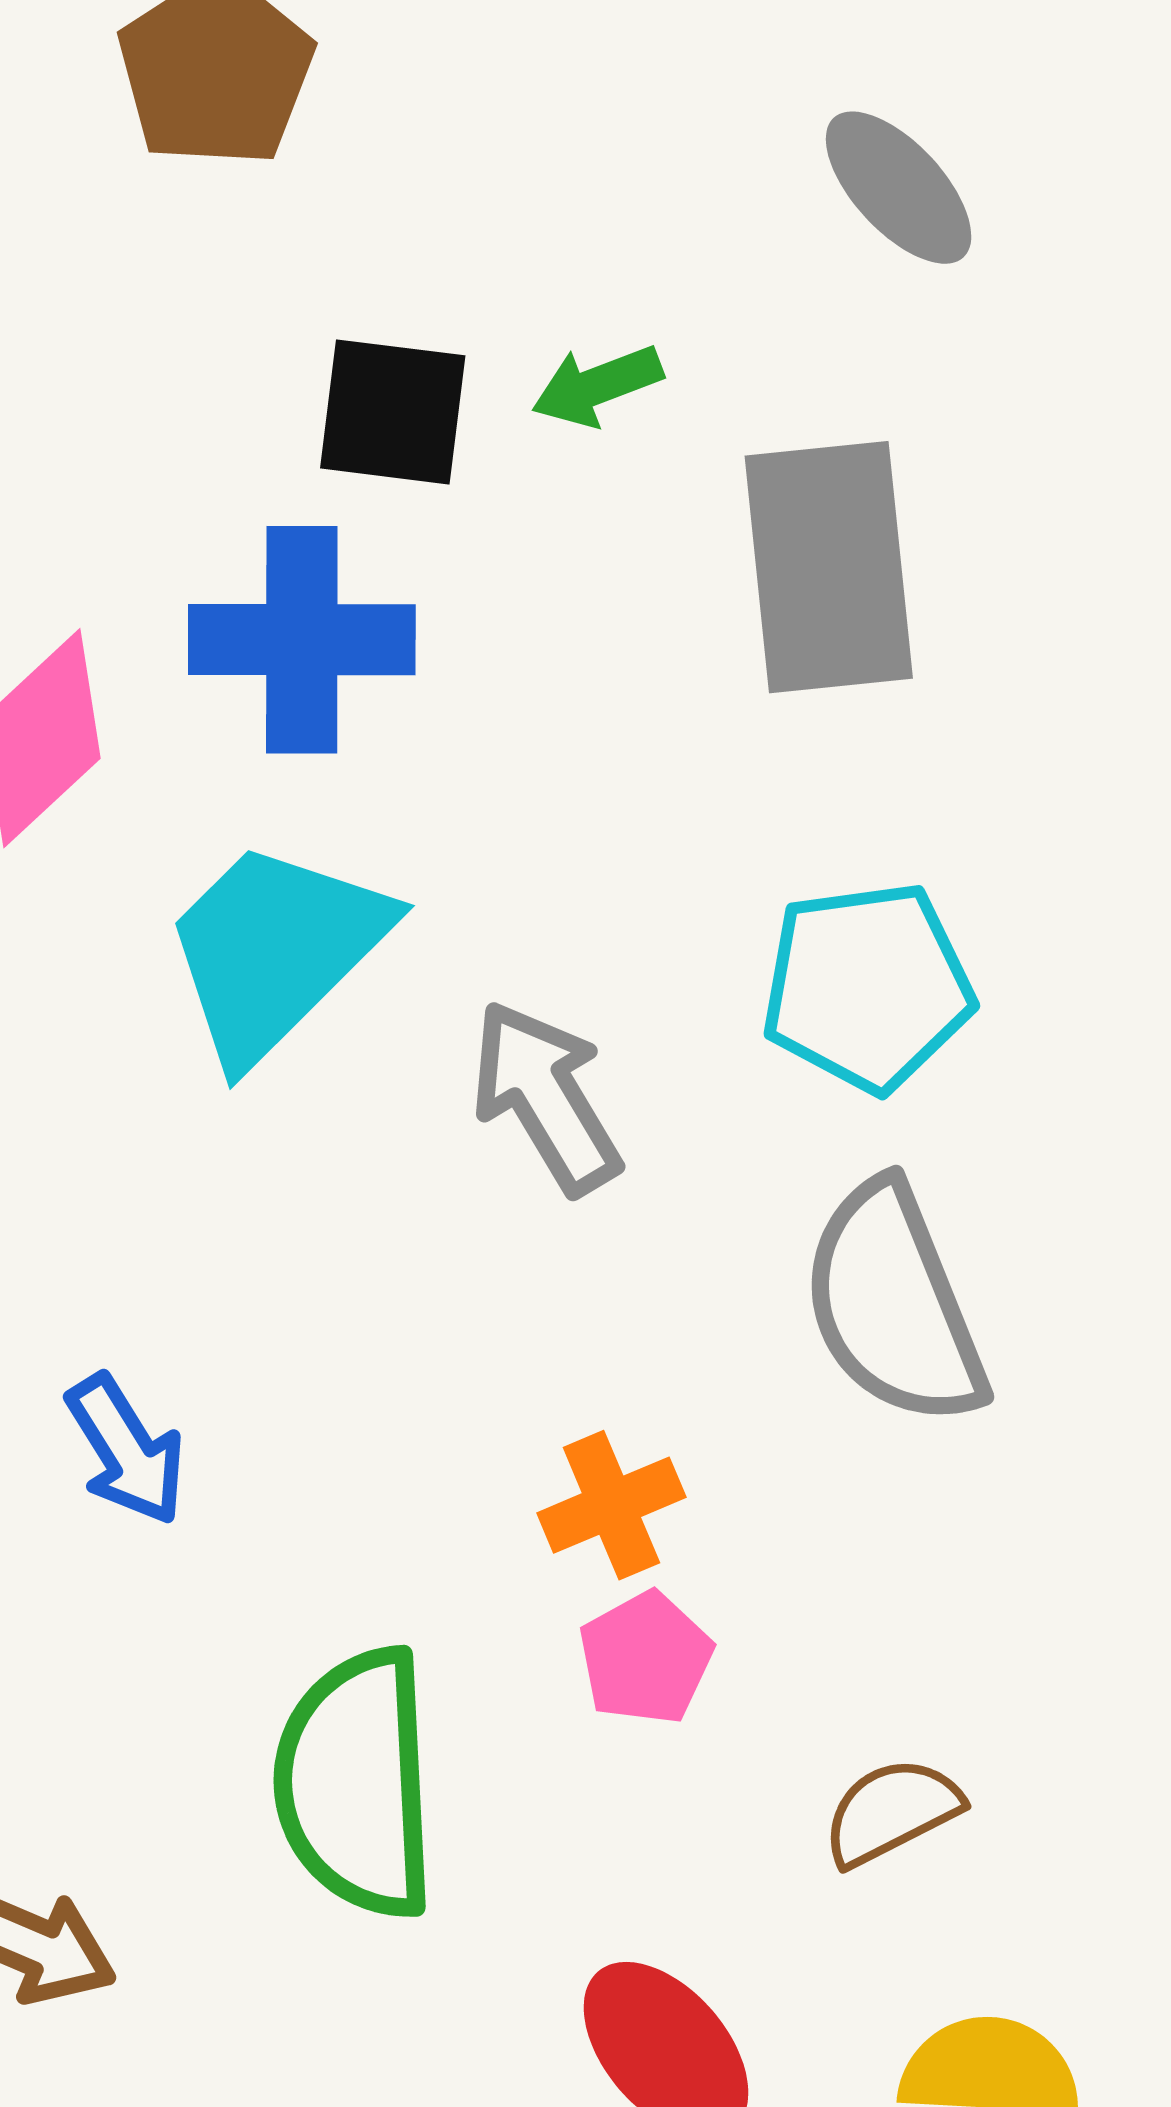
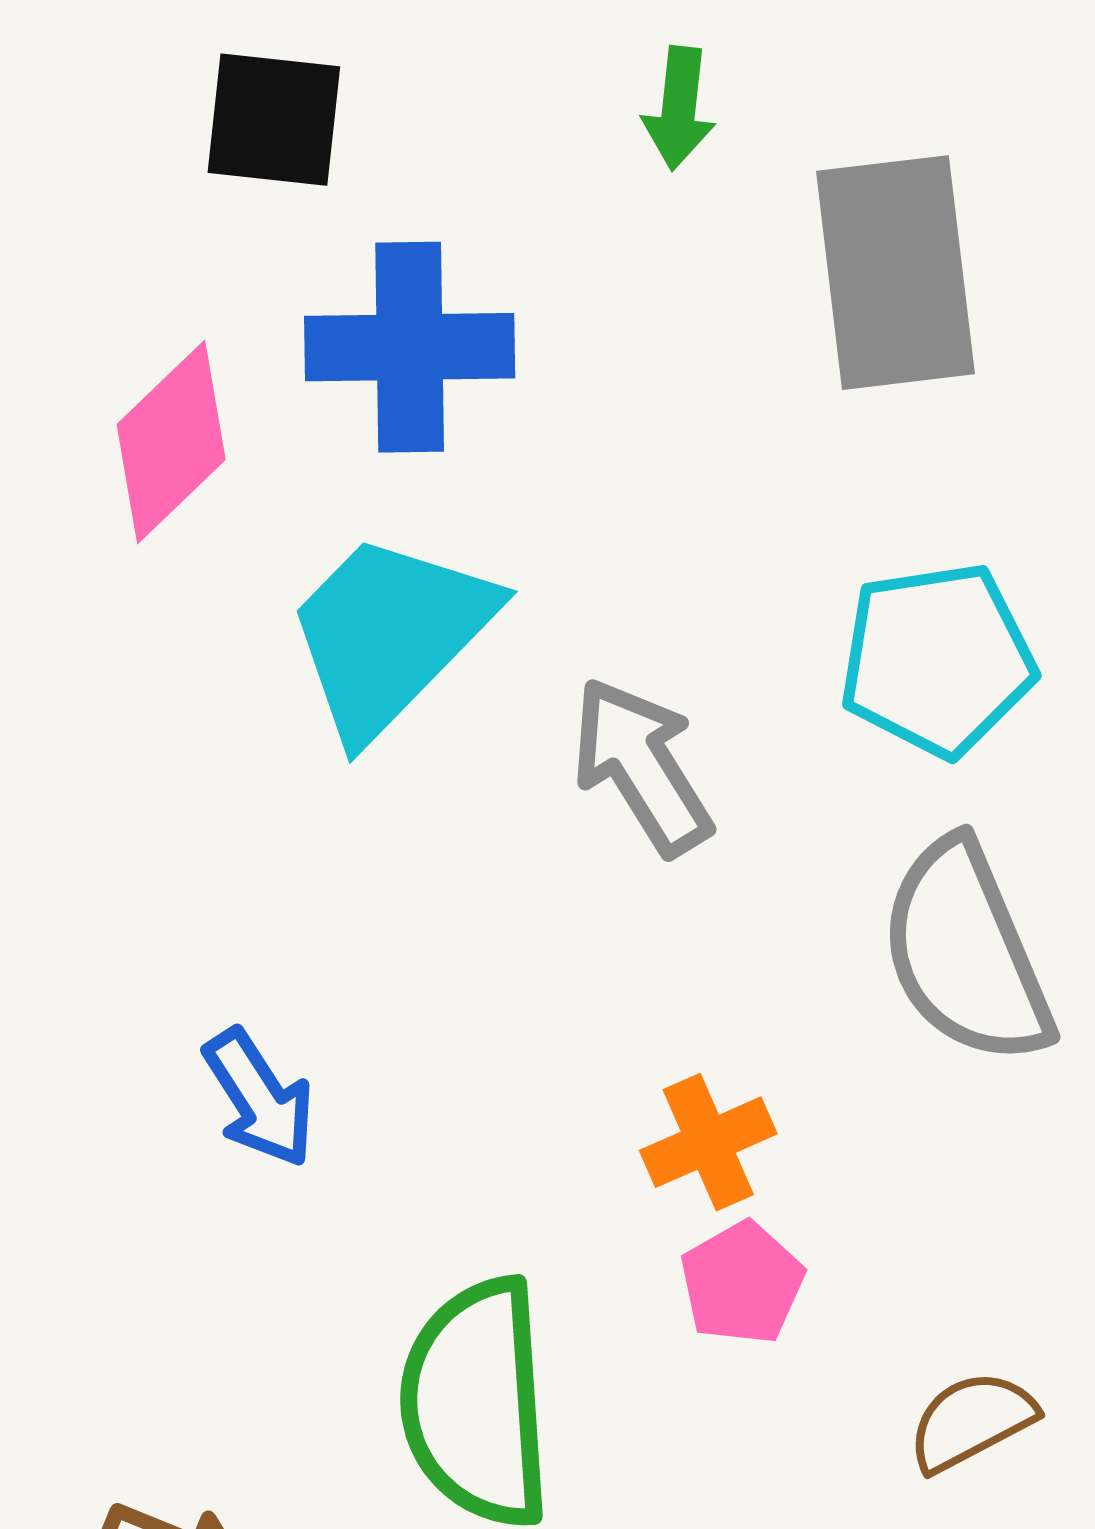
green arrow: (597, 386) -> (679, 108), turned -62
black square: (393, 412) -> (274, 120), moved

